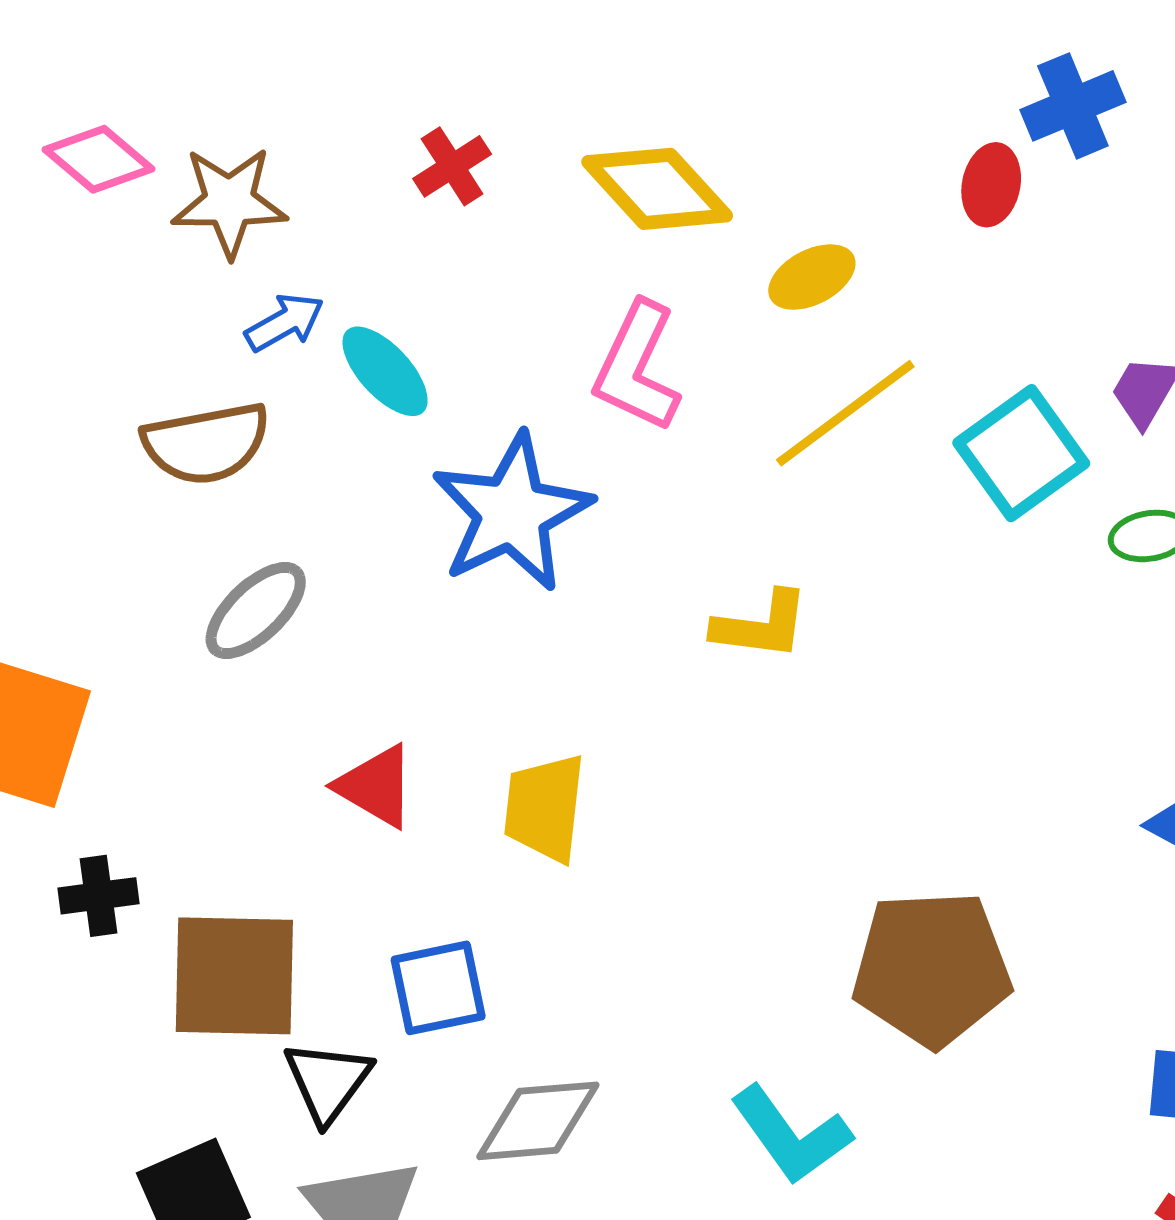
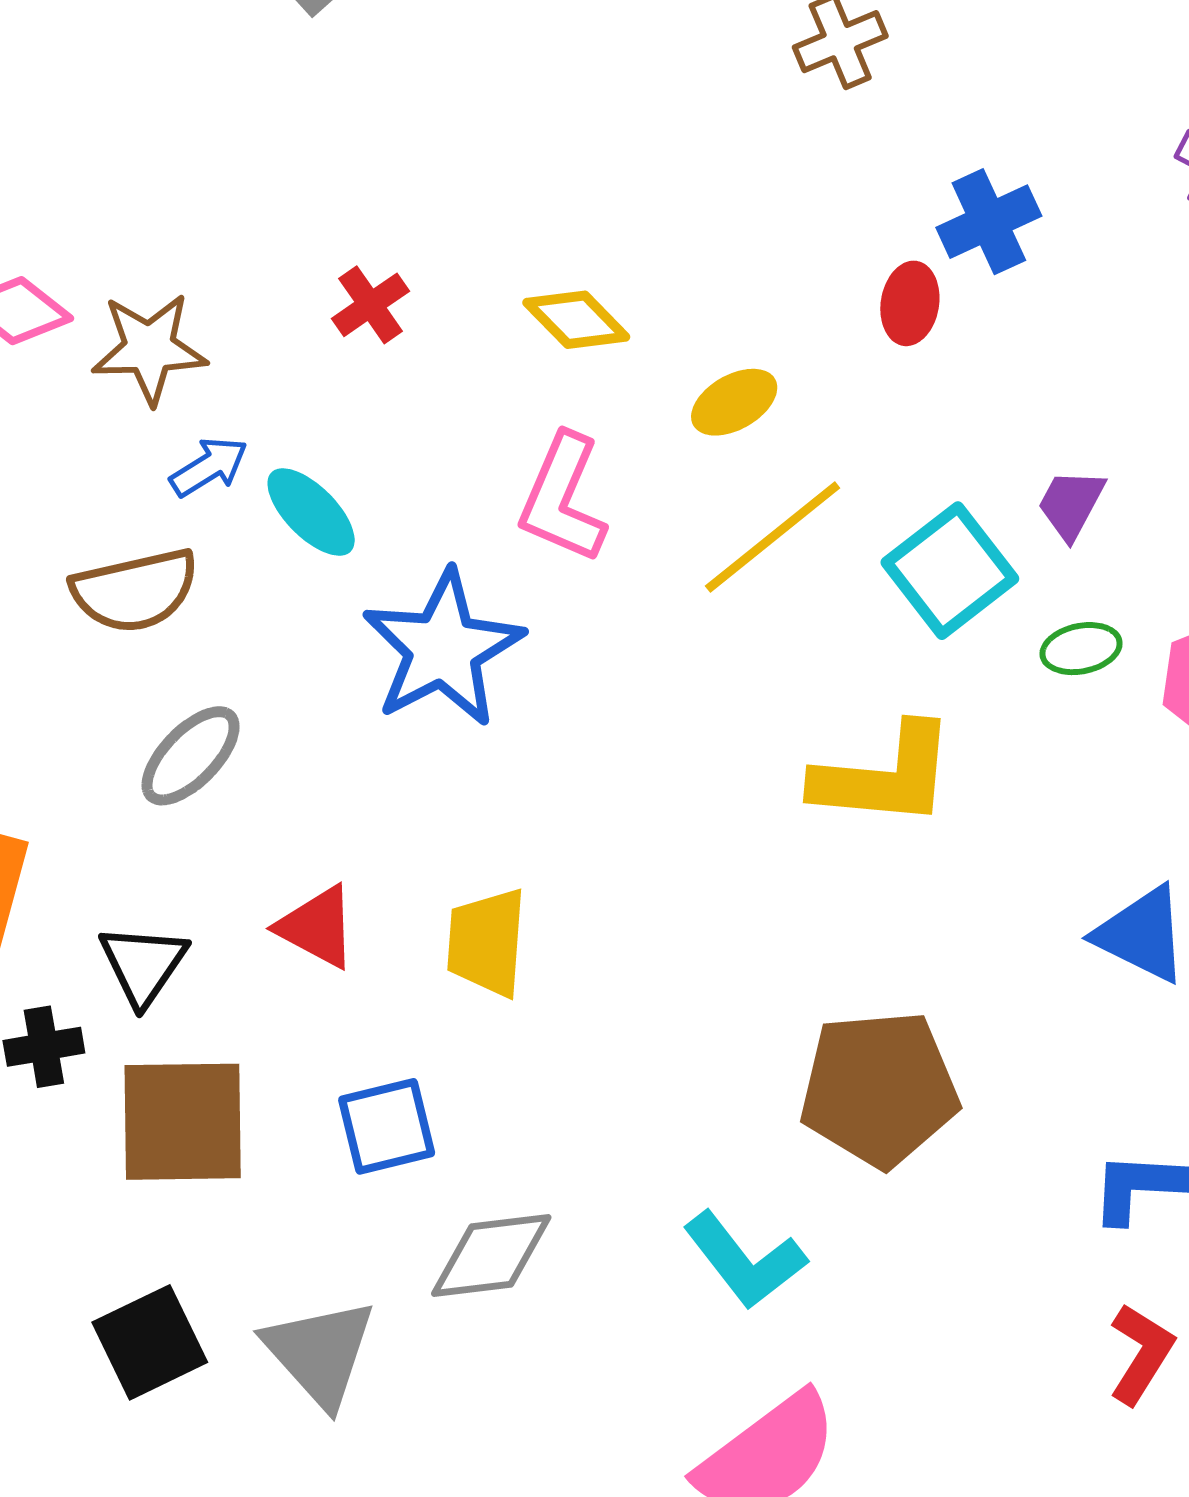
yellow diamond: (657, 189) -> (576, 320), size x0.7
yellow L-shape: (761, 625) -> (885, 776), moved, size x1.5
black triangle: (328, 1081) -> (143, 965), moved

